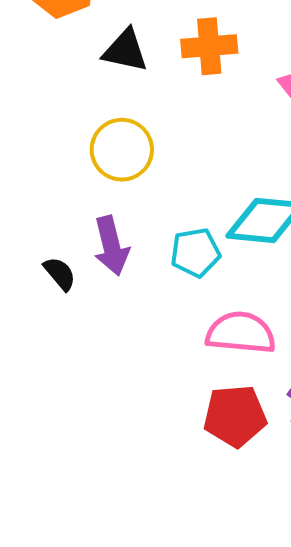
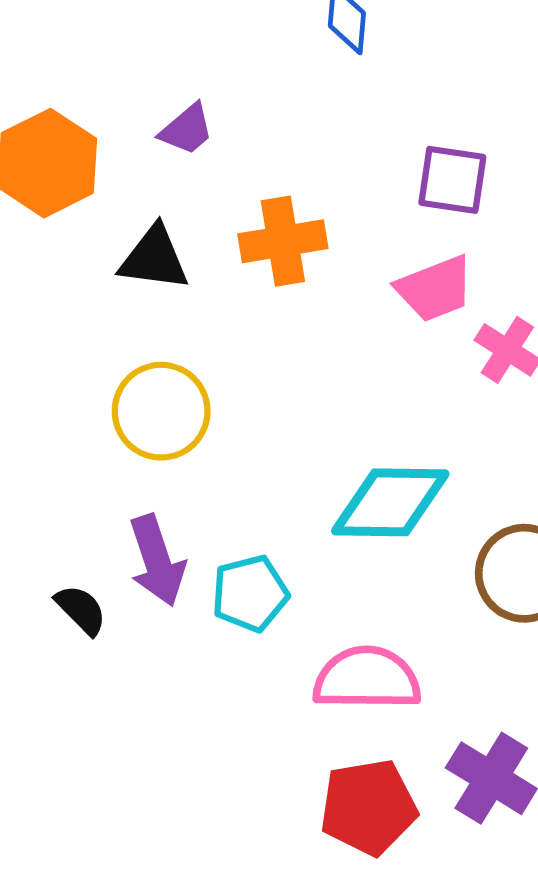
cyan pentagon: (195, 253) -> (250, 593), moved

